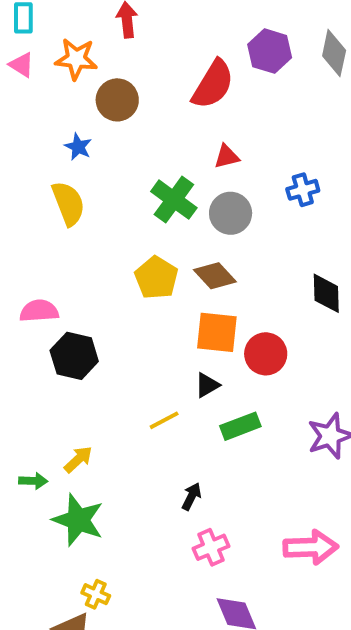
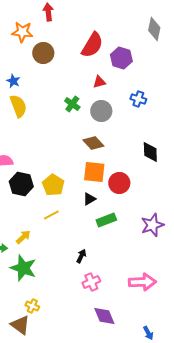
purple hexagon: (270, 51) -> (121, 58), moved
blue star: (78, 147) -> (13, 81), moved
blue cross: (303, 190) -> (138, 99), turned 35
green cross: (174, 200) -> (72, 104), size x0.7
yellow pentagon: (156, 278) -> (53, 185), moved
yellow line: (164, 420) -> (51, 215), moved

